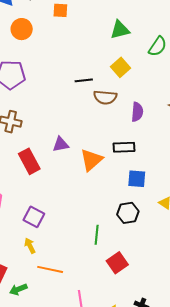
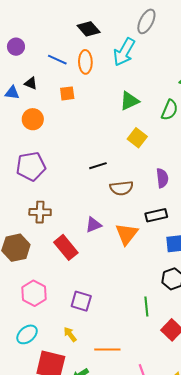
black line: (84, 80) -> (98, 166), moved
brown semicircle: (105, 97) -> (121, 188), moved
yellow arrow: (30, 246) -> (70, 334), moved

